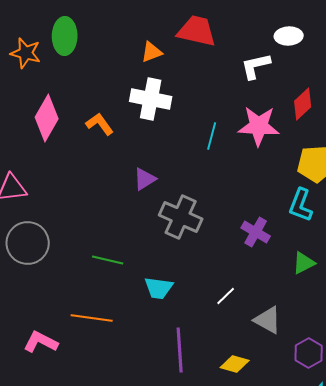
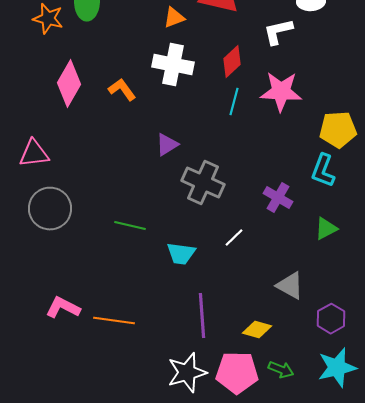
red diamond: (303, 104) -> (232, 62), moved
white line: (226, 296) -> (234, 238), moved
orange line: (92, 318) -> (114, 321), moved

